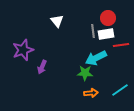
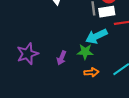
purple star: (23, 50) -> (27, 54), moved
purple arrow: (42, 67) -> (61, 58), moved

